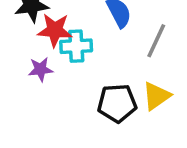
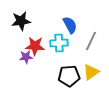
red star: (55, 30) -> (35, 46), moved
cyan cross: (76, 46) -> (59, 43), moved

